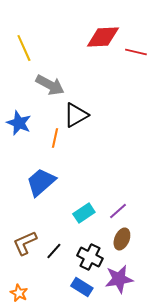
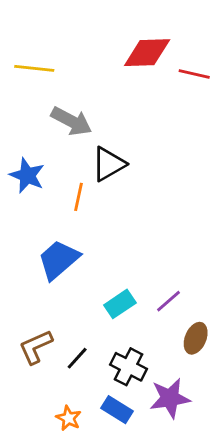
yellow line: (24, 48) -> (34, 68), turned -60
brown ellipse: (122, 239) -> (196, 338), moved
orange star: (19, 293) -> (69, 418), moved

